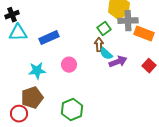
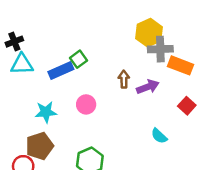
green square: (104, 29) -> (79, 59), moved
cyan semicircle: (106, 54) -> (159, 136), moved
purple arrow: (118, 62) -> (148, 87), moved

